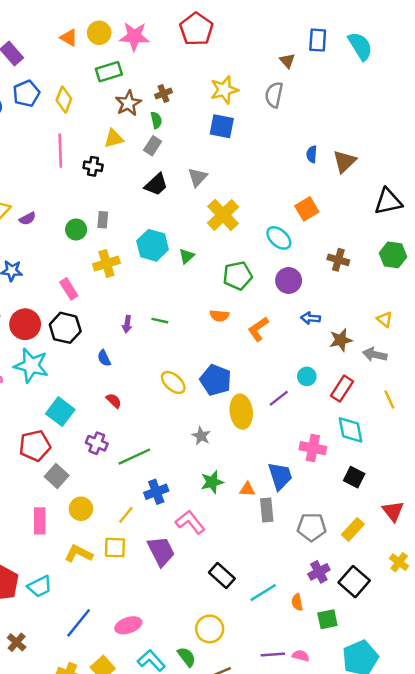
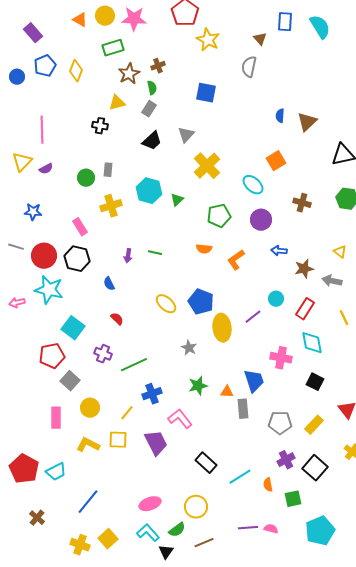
yellow star: (224, 90) -> (208, 40), moved, turned -30
pink line: (60, 151) -> (42, 130), moved
pink ellipse: (128, 625) -> (150, 504), moved
green semicircle: (187, 657) -> (177, 530), turned 90

